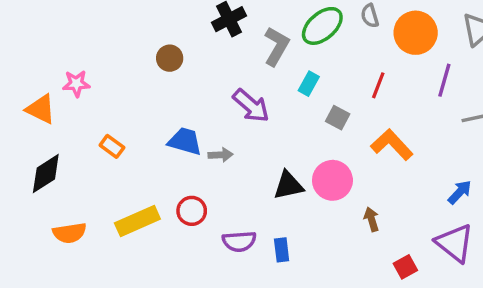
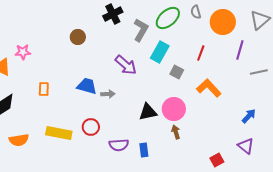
cyan rectangle: (309, 84) -> (160, 52), size x1.5
orange rectangle: (112, 146) -> (44, 89), turned 56
brown arrow: (371, 219) -> (176, 132), moved
yellow rectangle: (137, 221) -> (59, 133), turned 35
purple triangle: (455, 243) -> (246, 146), size x0.7

